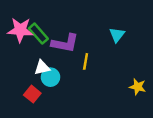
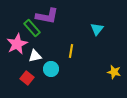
pink star: (20, 30) -> (17, 44), moved, turned -30
purple L-shape: (65, 43) -> (47, 16), moved
cyan circle: (50, 77) -> (51, 69), moved

